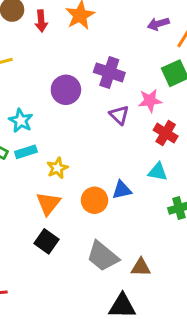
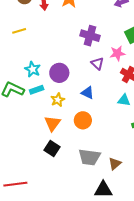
purple circle: (66, 90) -> (59, 73), moved
blue triangle: (122, 190) -> (88, 93), moved, turned 40
gray trapezoid: (103, 256) -> (89, 157), turned -30
brown triangle: (141, 267) -> (115, 164), turned -40

